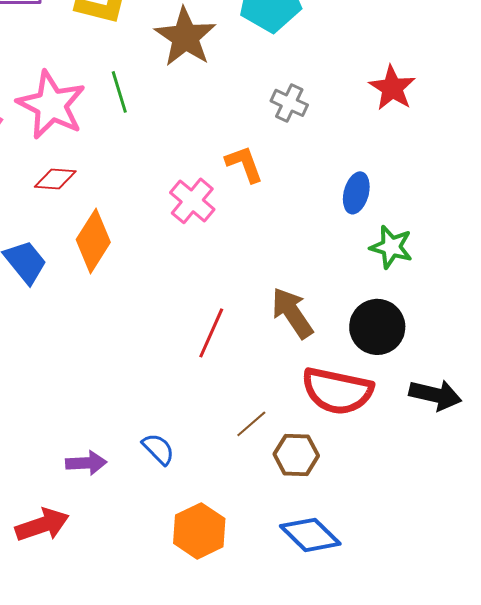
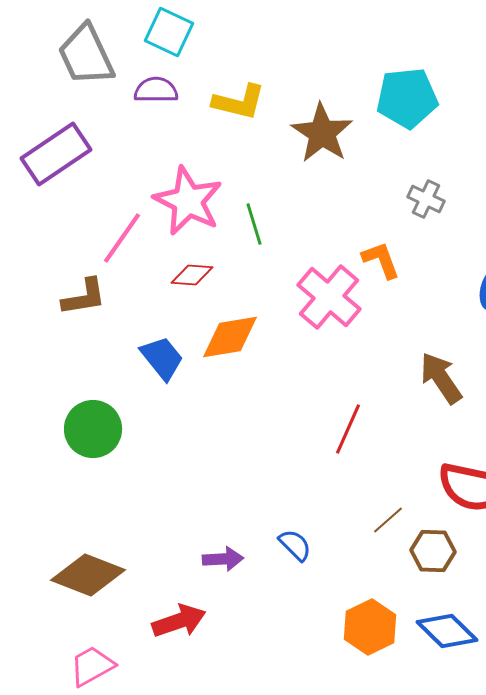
green line: (119, 92) -> (254, 224), moved
pink cross: (192, 201) -> (329, 297), size x1.4
orange diamond: (93, 241) -> (230, 337), turned 48
brown arrow: (292, 313) -> (441, 378), moved
orange hexagon: (199, 531) -> (370, 627), moved

